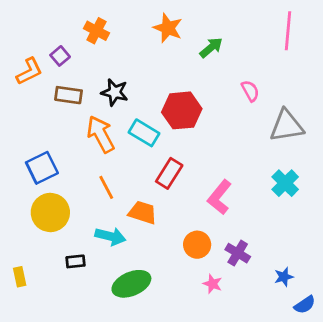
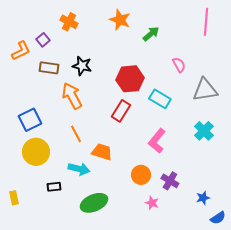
cyan rectangle: (144, 133) -> (160, 99), moved
red rectangle: (169, 173) -> (121, 111), moved

